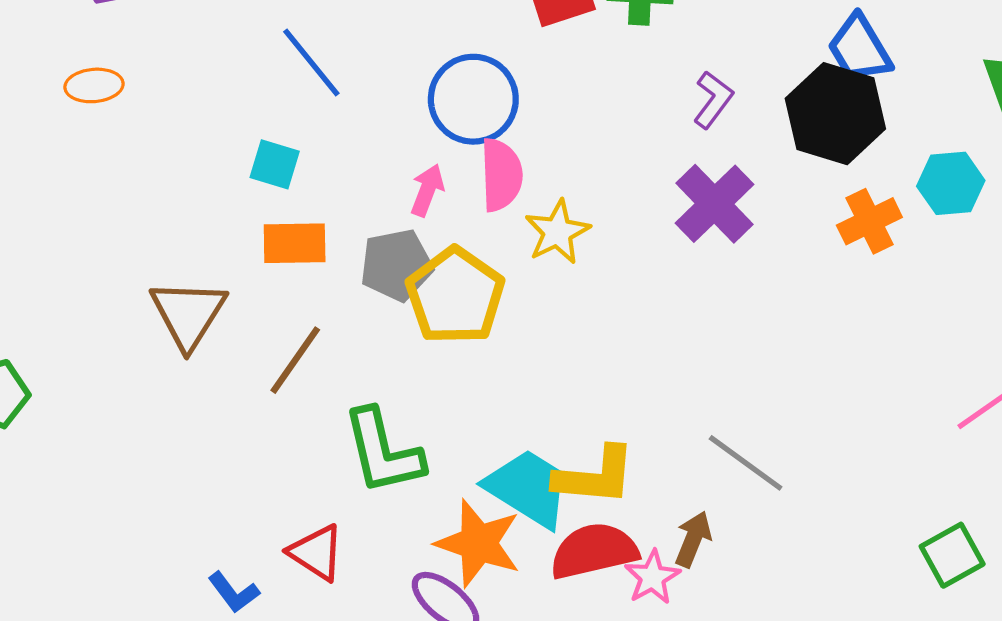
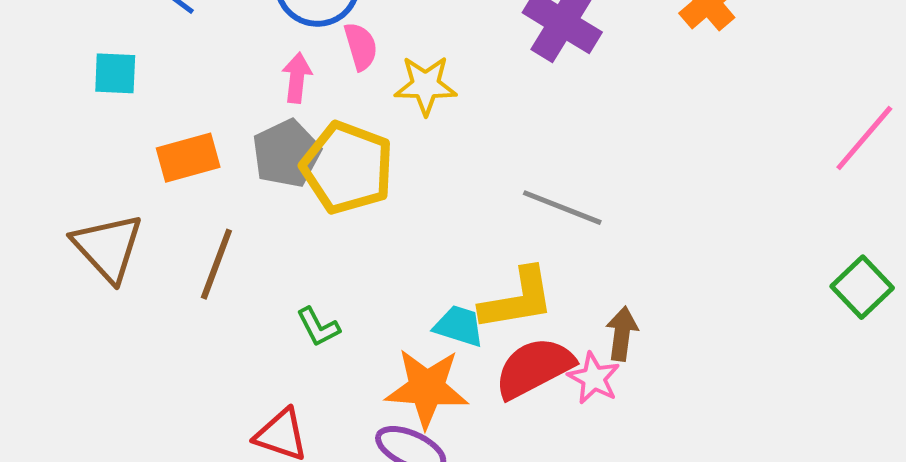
cyan square: (275, 164) -> (115, 73), moved
pink semicircle: (501, 175) -> (361, 46), size x0.7
yellow star: (557, 232) -> (426, 85), turned -30
green L-shape: (383, 452) -> (318, 327), size x0.5
gray line: (746, 463) -> (562, 208), moved
cyan trapezoid: (528, 488) -> (459, 326), size x0.6

